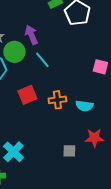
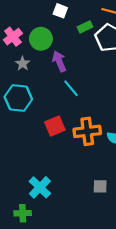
green circle: (14, 52) -> (41, 39), moved
orange cross: (57, 100) -> (87, 131), size x1.4

